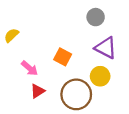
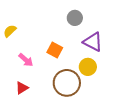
gray circle: (96, 17) -> (75, 18), moved
red triangle: (38, 91) -> (22, 88), moved

